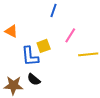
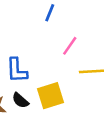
yellow square: (44, 46) -> (51, 96), moved, size x1.5

